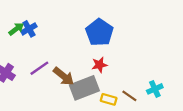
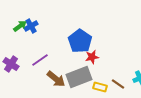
blue pentagon: (99, 32) -> (80, 41), moved
brown arrow: (64, 76) -> (56, 79), moved

